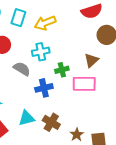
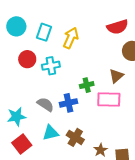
yellow arrow: (45, 23) -> (71, 38), turned 135
cyan cross: (41, 52) -> (51, 66), moved
gray semicircle: (22, 69) -> (45, 104), moved

